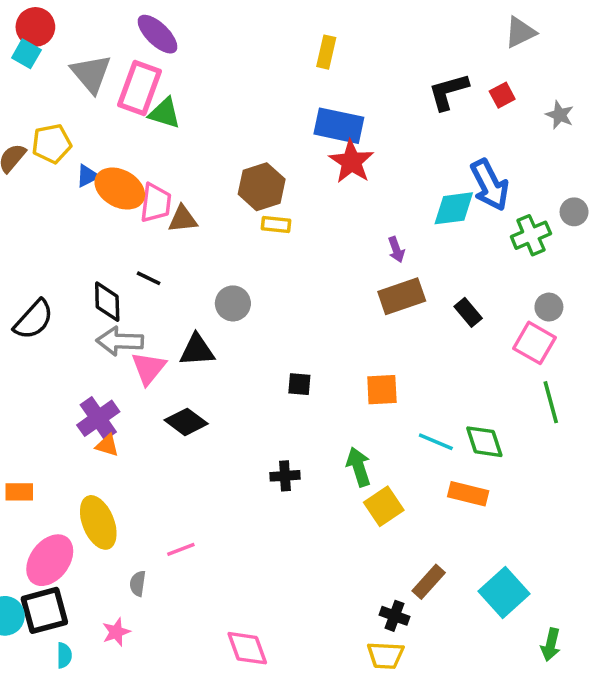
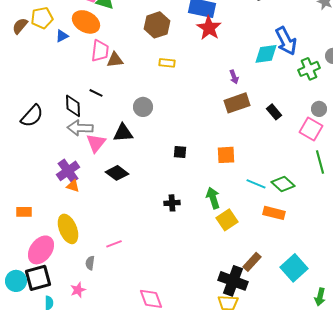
brown hexagon: (262, 187) -> (157, 25), moved
orange ellipse: (120, 189) -> (86, 22), moved
green diamond: (484, 442) -> (283, 184), turned -30
black cross: (394, 616) -> (233, 281), size x1.8

